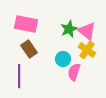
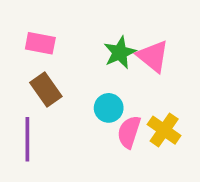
pink rectangle: (26, 24) -> (40, 43), size x0.7
yellow cross: (87, 50) -> (164, 130), moved

